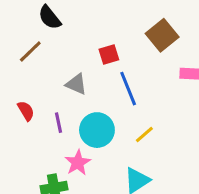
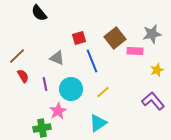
brown square: (162, 35) -> (115, 38), moved
brown line: (30, 52) -> (17, 56), moved

